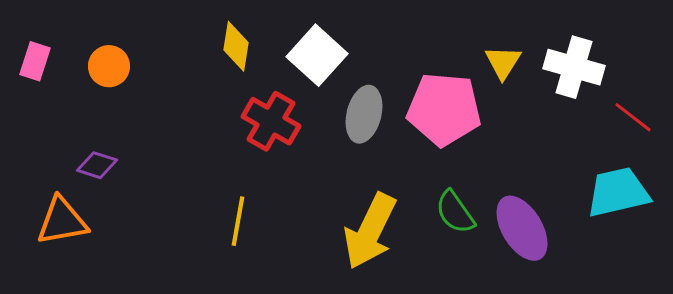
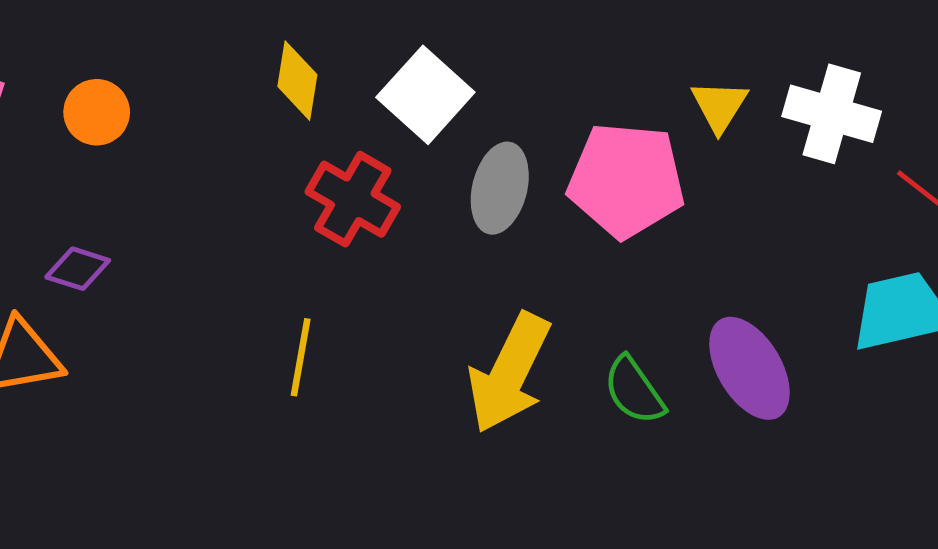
green semicircle: (455, 212) -> (634, 390), moved

